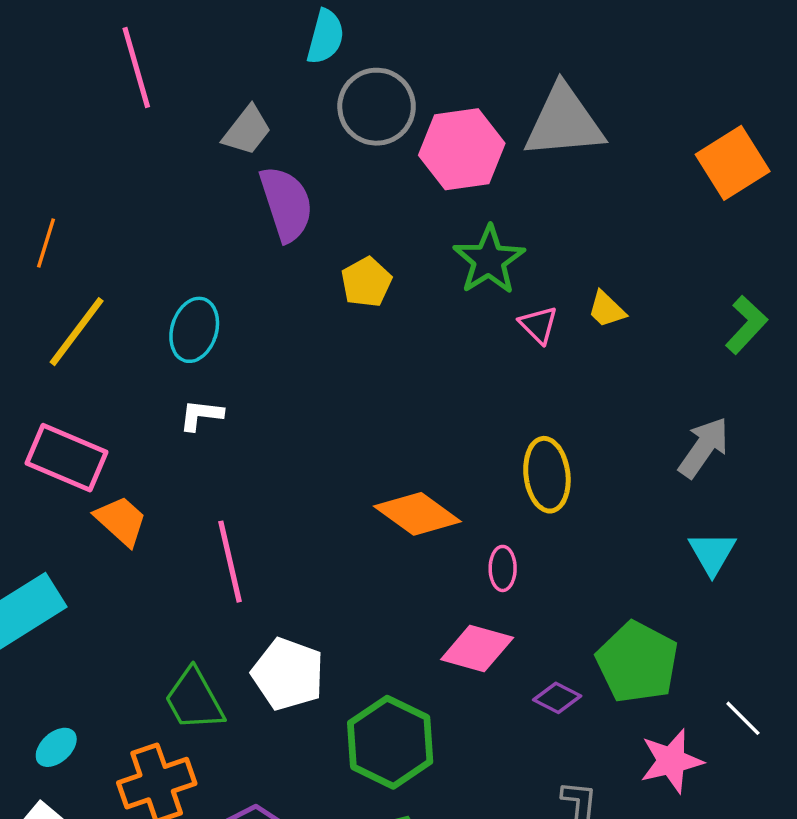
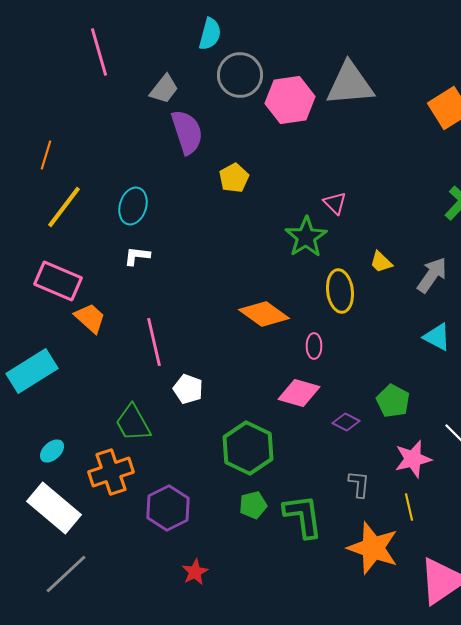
green star: (489, 260) -> (306, 237), moved
yellow trapezoid: (607, 309) -> (381, 262), moved
cyan triangle: (712, 553) -> (437, 337), turned -32
green pentagon: (637, 662) -> (393, 401), size x0.7
white pentagon: (288, 674) -> (188, 389), moved, size x0.7

